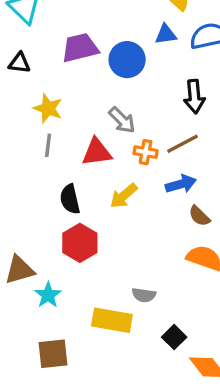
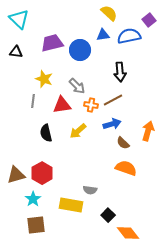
yellow star: (48, 108) -> (44, 79), moved
red hexagon: (80, 243) -> (42, 173), moved
cyan star: (48, 295) -> (33, 199), moved

